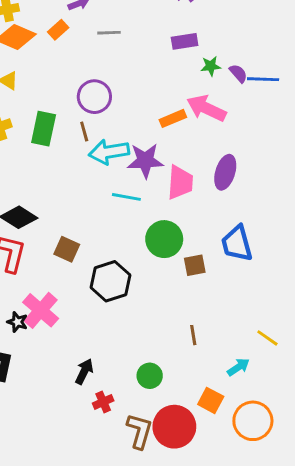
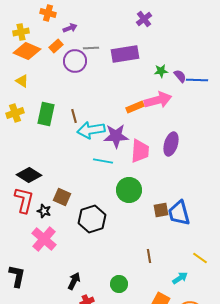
purple rectangle: (185, 41) -> (125, 54), moved, size x1.5
purple circle: (94, 97) -> (75, 61), moved
pink arrow: (206, 108) -> (158, 100), turned 140
blue trapezoid: (237, 243) -> (179, 213), moved
brown square: (195, 265) -> (161, 210), moved
black star: (17, 322) -> (44, 211), moved

